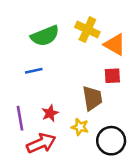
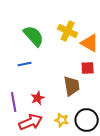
green semicircle: (45, 36) -> (34, 36), turned -110
yellow star: (80, 127) -> (62, 120), moved

